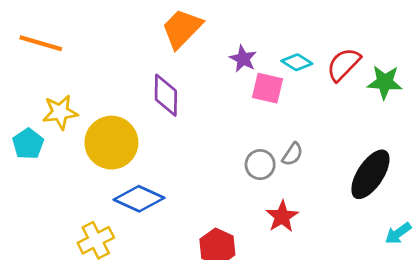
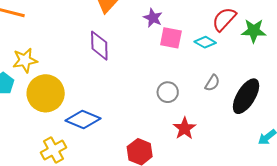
cyan diamond: (297, 62) -> (205, 42), moved
yellow circle: (111, 143) -> (46, 93), moved
gray semicircle: (292, 154) -> (212, 83), moved

